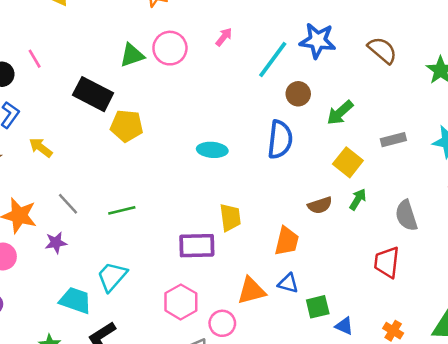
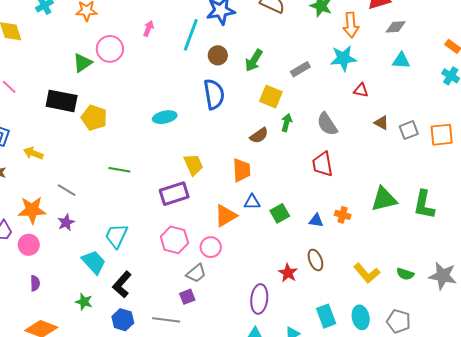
yellow pentagon: (127, 126) -> (94, 118), turned 30
green line: (122, 210) -> (119, 170), moved, turned 40
cyan trapezoid: (75, 300) -> (94, 262), turned 44
blue triangle: (344, 326) -> (316, 221), moved

